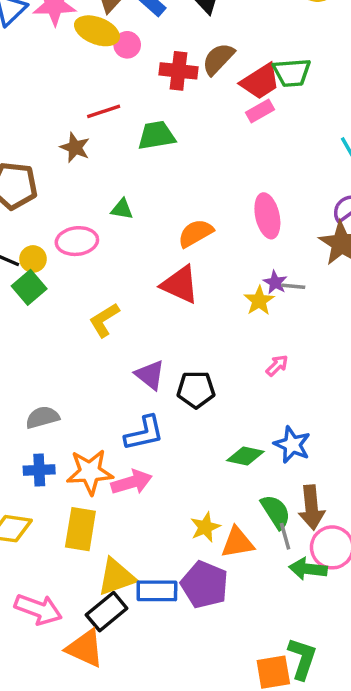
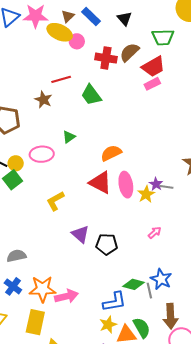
green trapezoid: (292, 73) -> (163, 37), moved
green trapezoid: (156, 135) -> (91, 95), turned -120
green triangle: (122, 209) -> (69, 137), turned -48
pink ellipse: (267, 216) -> (126, 185), moved
blue L-shape: (144, 433) -> (114, 302), moved
blue cross: (39, 470) -> (13, 286), turned 36
green semicircle: (276, 512) -> (142, 328), moved
gray line: (285, 536) -> (149, 291), moved

